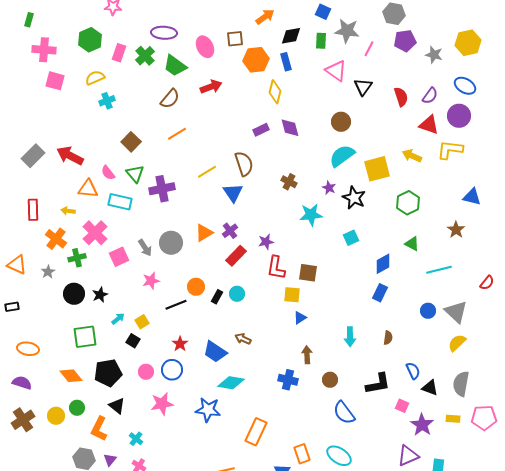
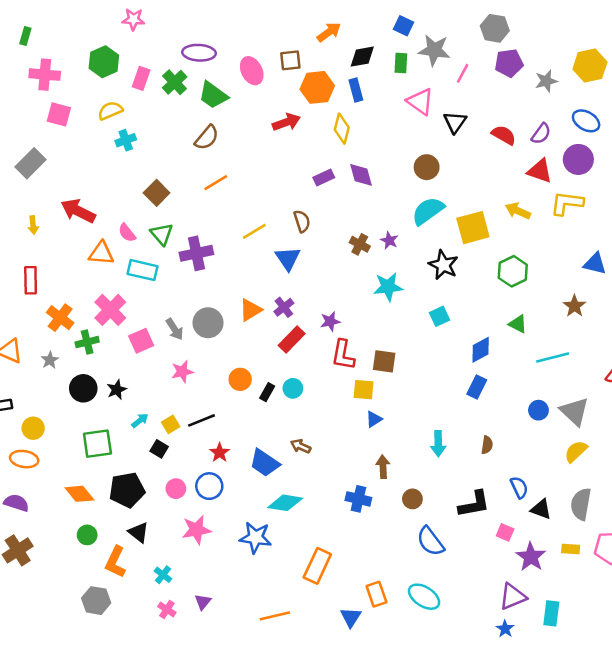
gray star: (434, 55) -> (546, 81), turned -30
red arrow: (211, 87) -> (286, 122), moved
red semicircle: (401, 97) -> (504, 135), turned -42
gray rectangle: (33, 156) -> (31, 163), moved
brown semicircle: (244, 164) -> (302, 221), size x0.7
purple star: (329, 188) -> (389, 240), moved
yellow arrow: (68, 211) -> (33, 225), moved, turned -104
black line: (176, 305) -> (202, 420), moved
yellow circle: (56, 416) -> (33, 428), moved
purple triangle: (110, 460) -> (203, 602), moved

